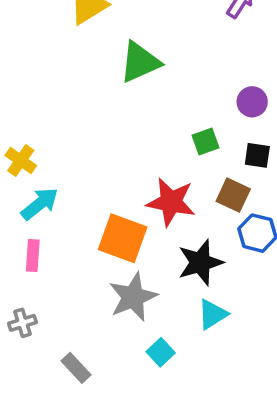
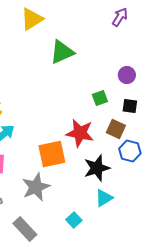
orange square: (123, 238) -> (52, 154), turned -32
gray star: (133, 297) -> (36, 187), moved
gray rectangle: (76, 368) -> (25, 229), size x1.4

